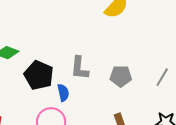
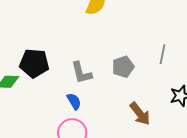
black pentagon: (39, 75) -> (34, 63), moved

